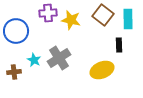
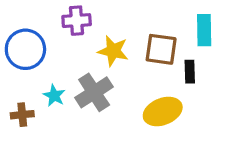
brown square: (103, 15) -> (161, 49), moved, turned -30
yellow star: (71, 20) -> (113, 51), moved

